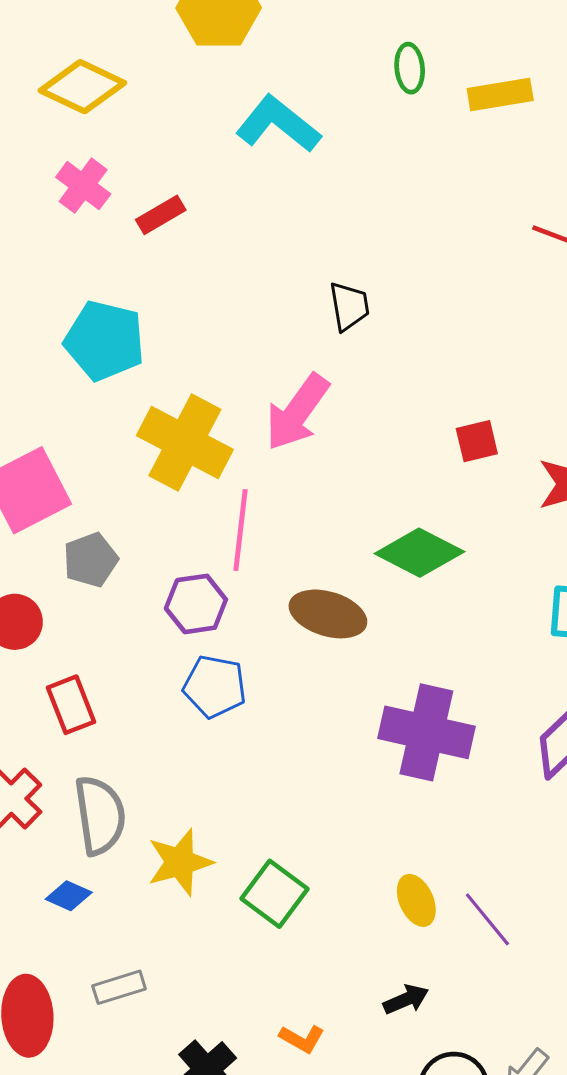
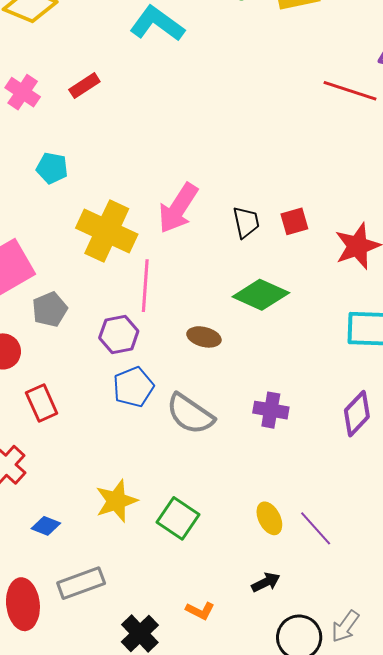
pink cross: (83, 186) -> (23, 92), moved
black trapezoid: (349, 306) -> (246, 222), moved
cyan pentagon: (105, 341) -> (52, 168), size x0.6
brown ellipse: (328, 614) -> (204, 337), size x0.7
blue pentagon: (215, 686) -> (133, 387), turned -30
purple cross: (426, 732) -> (271, 410), size x0.6
gray semicircle: (100, 815) -> (190, 414), moved, turned 135
gray rectangle: (119, 987) -> (81, 583), size x1.4

